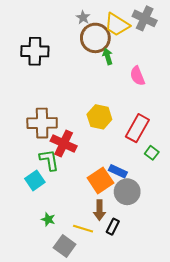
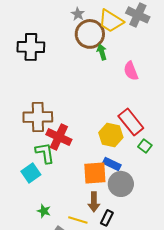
yellow hexagon: (99, 117) -> (111, 135), moved
red rectangle: (137, 128) -> (131, 122), turned -68
orange square: (100, 180) -> (95, 173), turned 30

